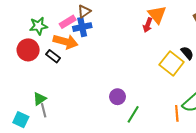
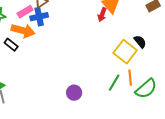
purple circle: (117, 97) -> (74, 93), moved
orange line: (177, 113) -> (130, 78), moved
green line: (133, 114) -> (114, 83), moved

